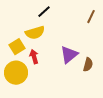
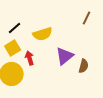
black line: (44, 12) -> (15, 28), moved
yellow semicircle: (35, 33) -> (43, 34), moved

